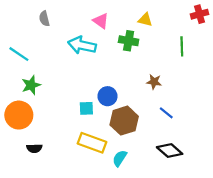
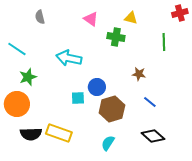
cyan arrow: (82, 45) -> (69, 58), moved
yellow rectangle: (92, 143) -> (59, 133), moved
black semicircle: (34, 148) -> (31, 134), size x1.5

